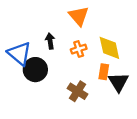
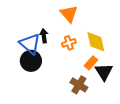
blue triangle: (19, 54) -> (30, 44), moved
orange rectangle: (104, 72) -> (91, 63), turned 32
brown cross: (78, 91) -> (79, 85), moved

